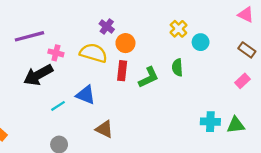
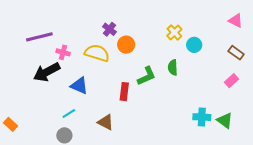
red rectangle: (122, 71) -> (124, 92), moved
blue triangle: (86, 95) -> (79, 86), moved
cyan line: (58, 106) -> (69, 113), moved
green triangle: (236, 125) -> (225, 120), turned 42

